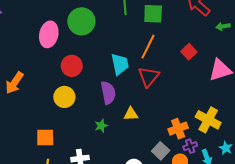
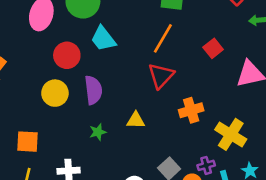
cyan trapezoid: (120, 64) -> (103, 39), moved, turned 150
purple semicircle: (108, 93) -> (93, 90), moved
orange cross: (178, 129) -> (191, 110), moved

